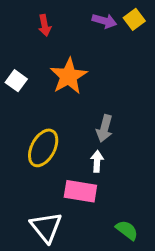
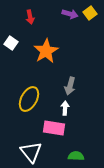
white square: (16, 81) -> (11, 43), moved
green semicircle: (127, 230) -> (76, 156), moved, turned -35

